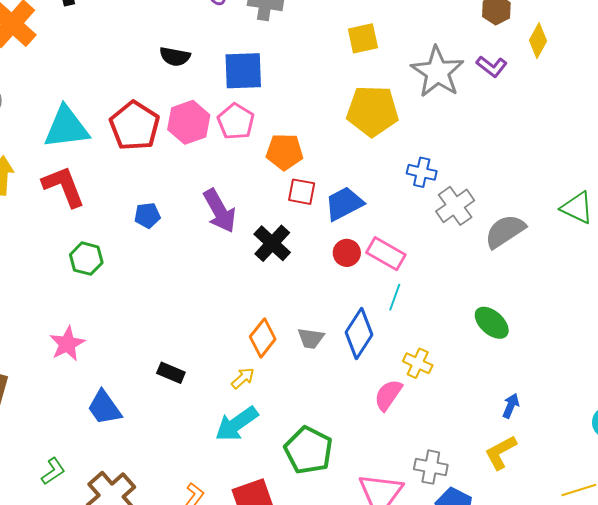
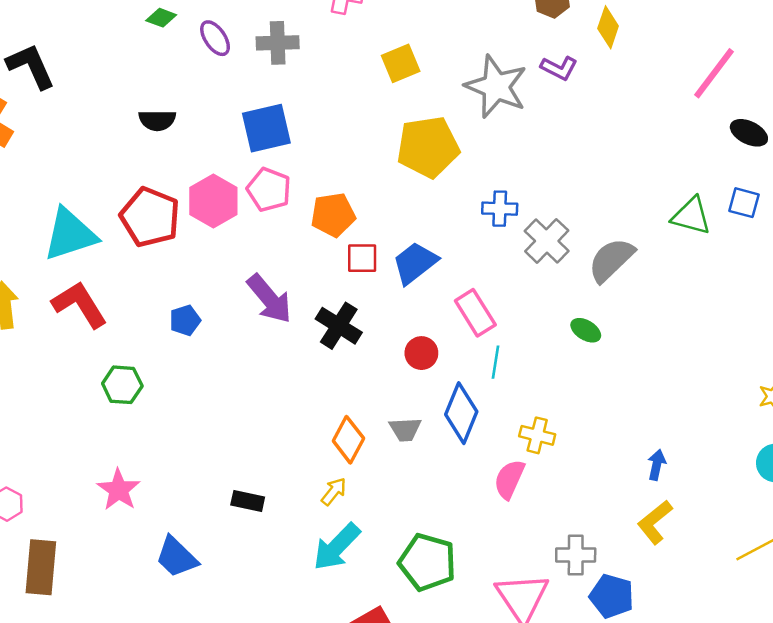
black semicircle: (175, 57) -> (157, 120), moved
red circle: (347, 253) -> (421, 353), moved
pink rectangle: (386, 254) -> (475, 313), turned 39
green ellipse: (492, 323) -> (586, 330), moved, size x0.7

